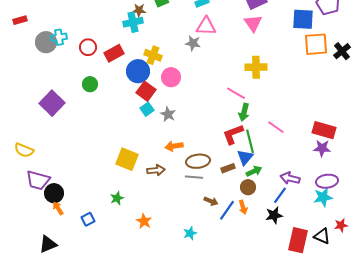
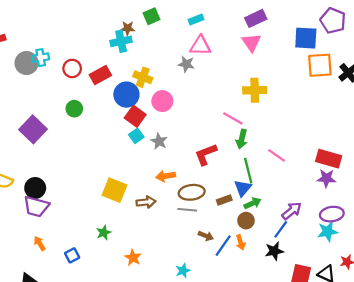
red L-shape: (233, 134) -> (206, 154), moved
purple arrow: (290, 178) -> (292, 211), turned 126
purple trapezoid: (38, 180) -> (36, 206), moved
black circle: (54, 193) -> (35, 188), moved

